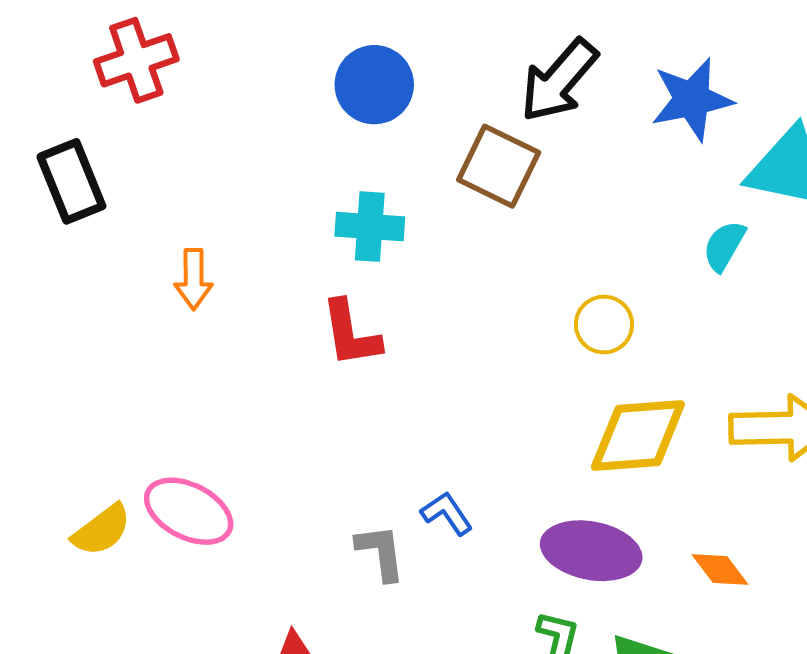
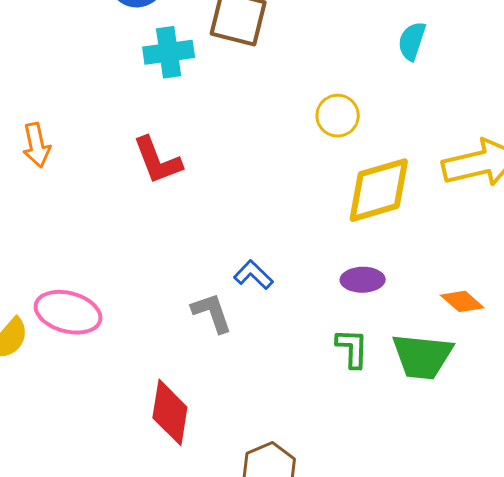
cyan cross: (370, 227) -> (169, 52), moved
purple ellipse: (591, 551) -> (363, 280), size x0.6
orange diamond: (720, 570) -> (462, 301), moved

